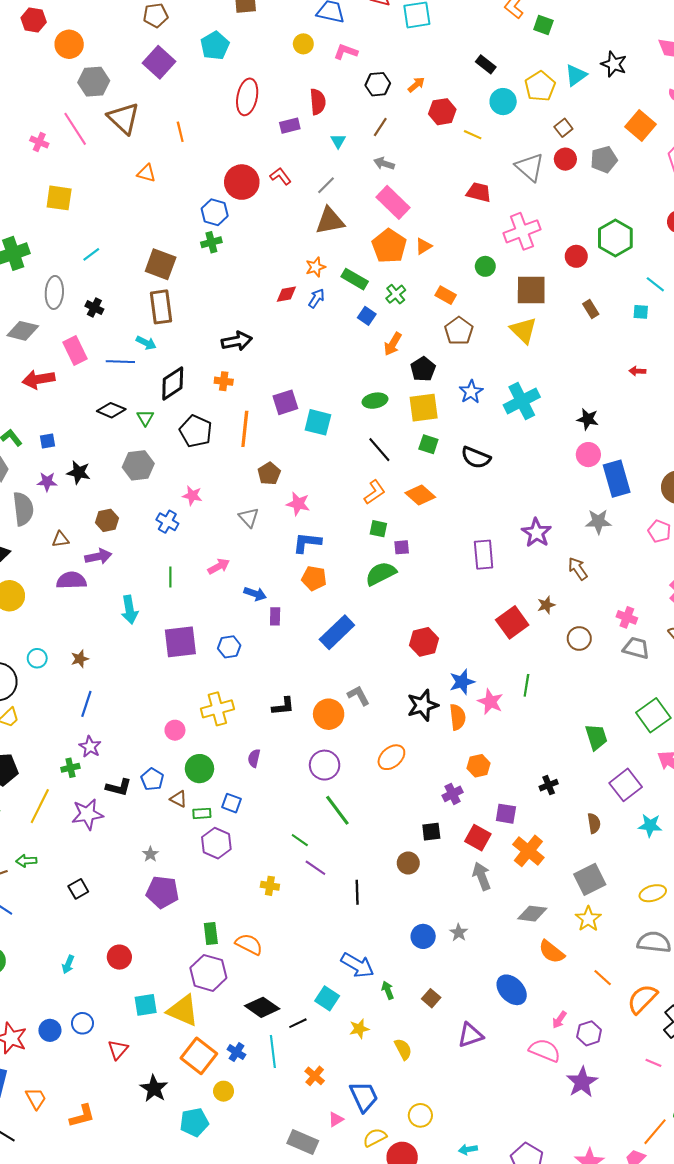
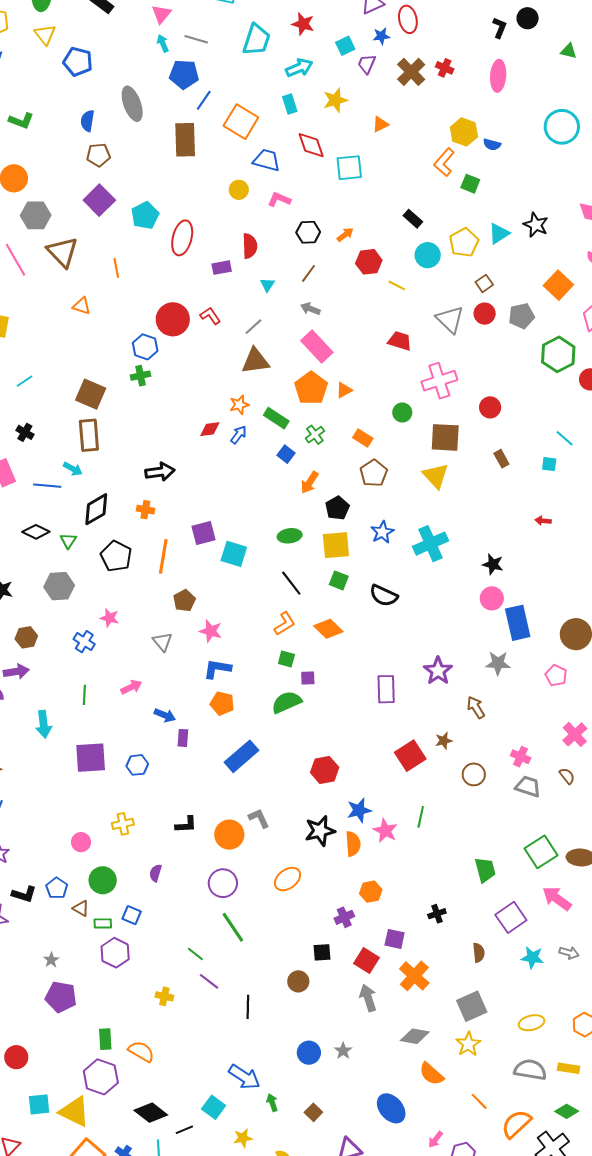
cyan pentagon: (215, 46) -> (145, 215), moved
green hexagon: (615, 238) -> (558, 354), moved
yellow cross: (217, 709) -> (123, 824), size x0.7

